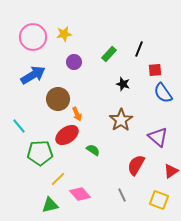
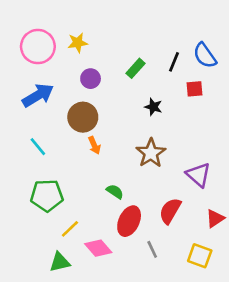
blue semicircle: (163, 93) -> (205, 55), moved
brown circle: (58, 99) -> (83, 117), moved
cyan line: (19, 126) -> (38, 147), moved
red ellipse: (67, 135) -> (129, 221), moved, turned -30

